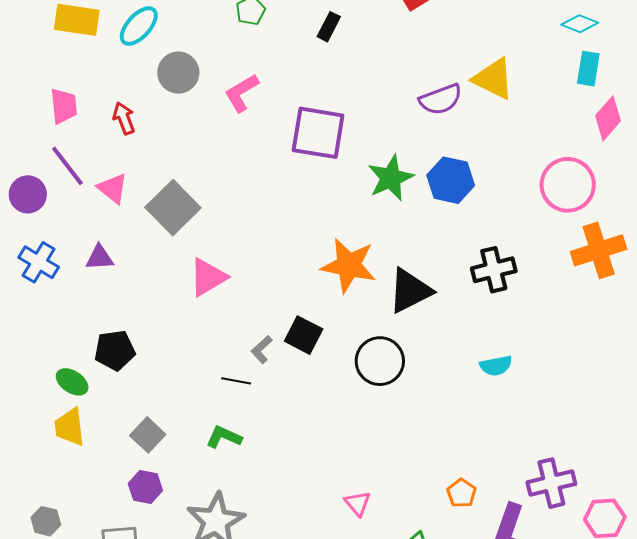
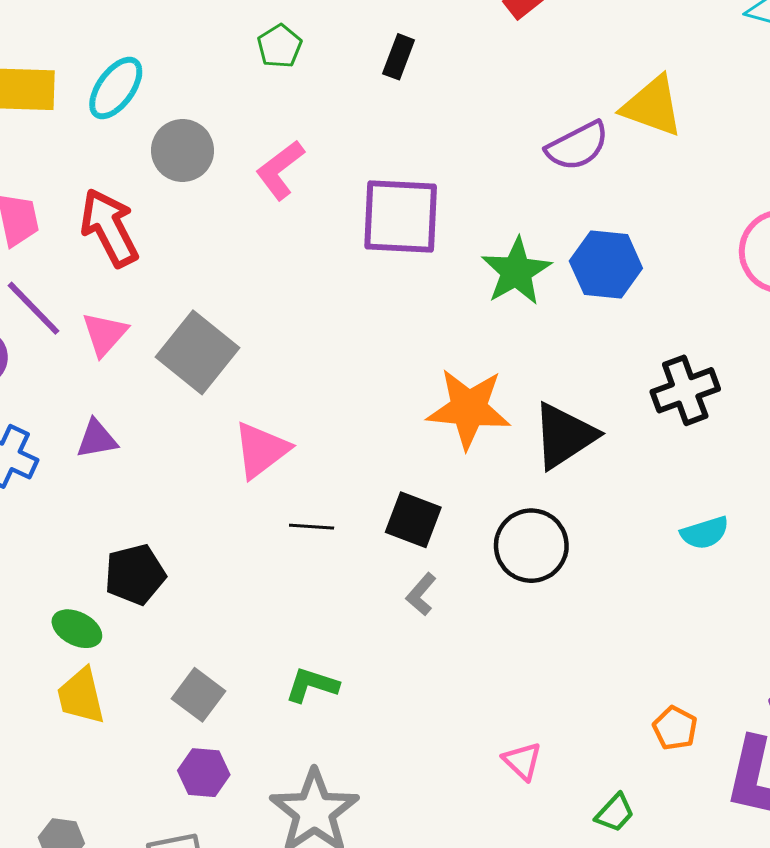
red arrow: (124, 118) -> (109, 228), size x1.6
pink triangle: (113, 188) -> (105, 334), turned 40
gray L-shape: (262, 350) -> (421, 594), moved
black line: (236, 381) -> (312, 527), moved

